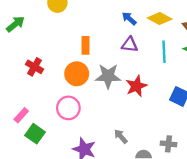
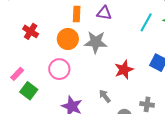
purple triangle: (130, 45) -> (104, 13), moved
cyan line: (164, 52) -> (146, 22), turned 30
red star: (136, 86) -> (124, 70), moved

